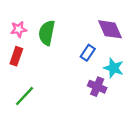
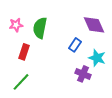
red rectangle: (16, 56) -> (24, 52), moved

